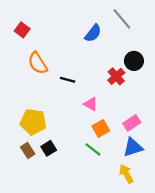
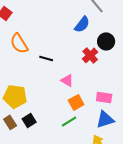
blue semicircle: (93, 33) -> (82, 24), moved
pink rectangle: (132, 123) -> (104, 97), turned 42
green line: (93, 149) -> (69, 121), turned -70

